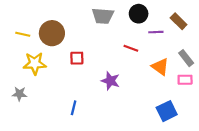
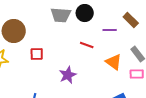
black circle: (139, 14) -> (85, 13), moved
purple star: (110, 81) -> (68, 75), turned 30

